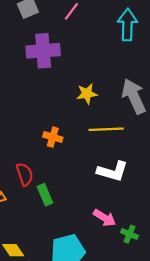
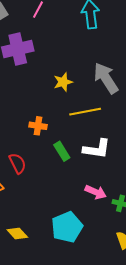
green rectangle: (45, 195) -> (62, 151), moved

